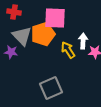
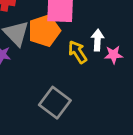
gray square: (51, 88) -> (55, 103), turned -30

